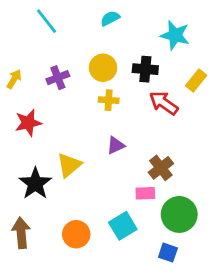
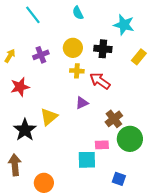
cyan semicircle: (110, 18) -> (78, 13), turned -88
red arrow: (164, 103) -> (100, 81), moved
pink rectangle: (145, 193) -> (102, 145), moved
green circle: (179, 214) -> (130, 139), moved
cyan square: (123, 226) -> (87, 160), turned 30
orange circle: (76, 234) -> (44, 183), moved

